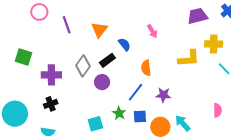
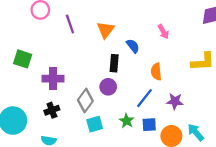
black rectangle: (107, 60) -> (114, 63), turned -49
gray diamond: (83, 66) -> (85, 100), moved
cyan square: (95, 124) -> (95, 124), moved

